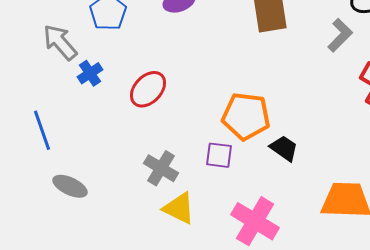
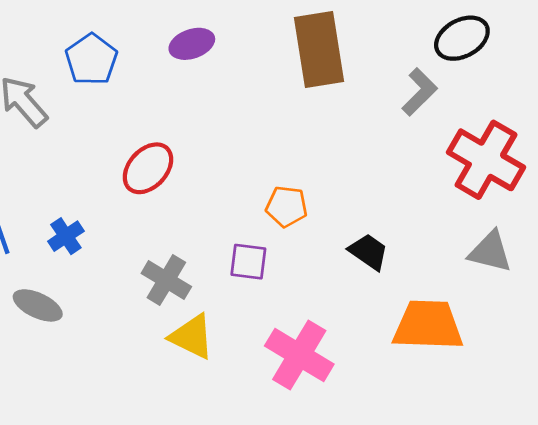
blue cross: (90, 73) -> (66, 236), moved
orange pentagon: (246, 116) -> (287, 206), size x0.6
black trapezoid: (284, 148) -> (369, 252), moved

